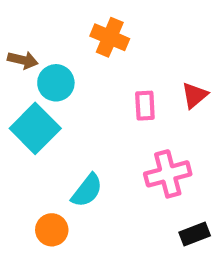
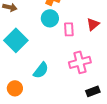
cyan circle: (56, 83) -> (50, 18), moved
orange circle: (52, 230) -> (15, 88), moved

